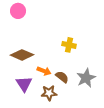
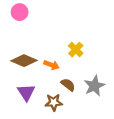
yellow cross: (69, 45) -> (76, 50), turned 32
orange arrow: (44, 71) -> (51, 65), moved

